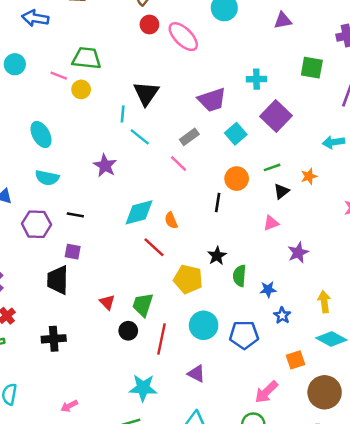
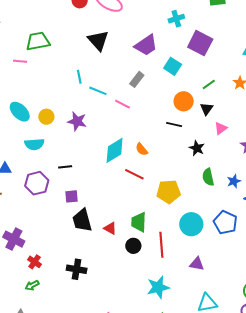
yellow circle: (81, 89) -> (46, 117), moved
black triangle: (146, 93) -> (98, 40), moved
pink line: (179, 163) -> (122, 104), moved
black triangle: (282, 191) -> (207, 109), moved
black line: (218, 203) -> (174, 125), turned -70
black star: (217, 256) -> (197, 148), moved
black trapezoid: (58, 280) -> (82, 220), moved
blue pentagon: (244, 335) -> (225, 222), turned -30
black cross: (54, 339) -> (77, 269), turned 30

